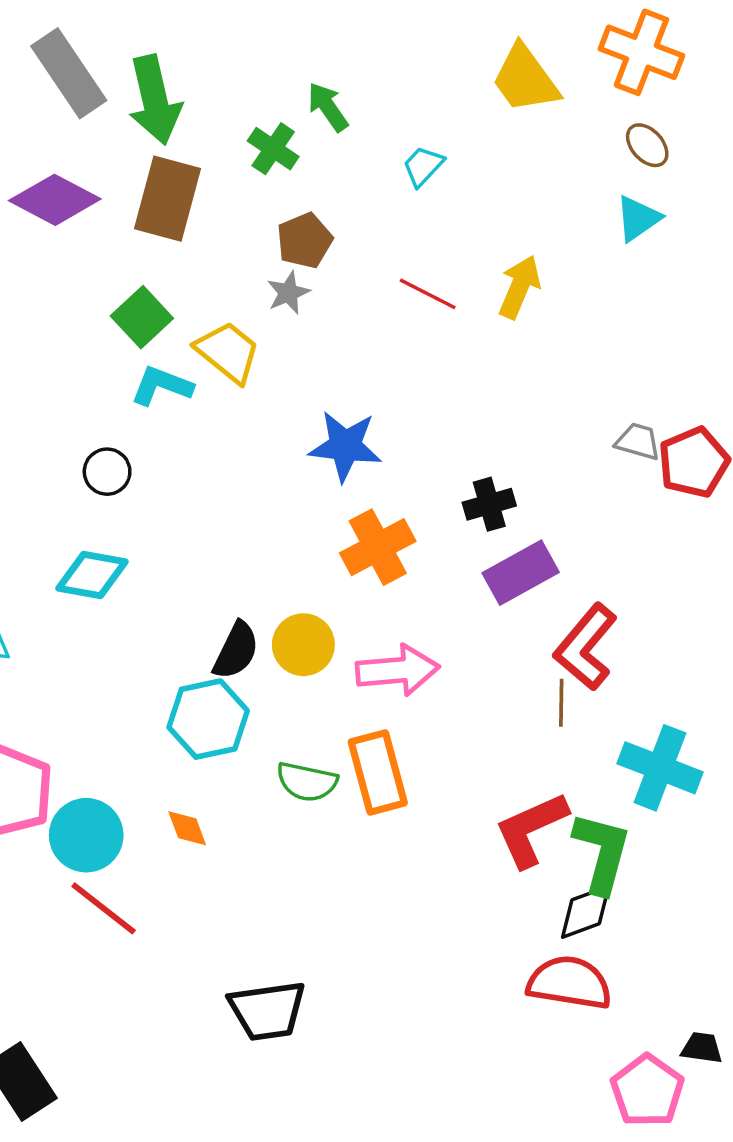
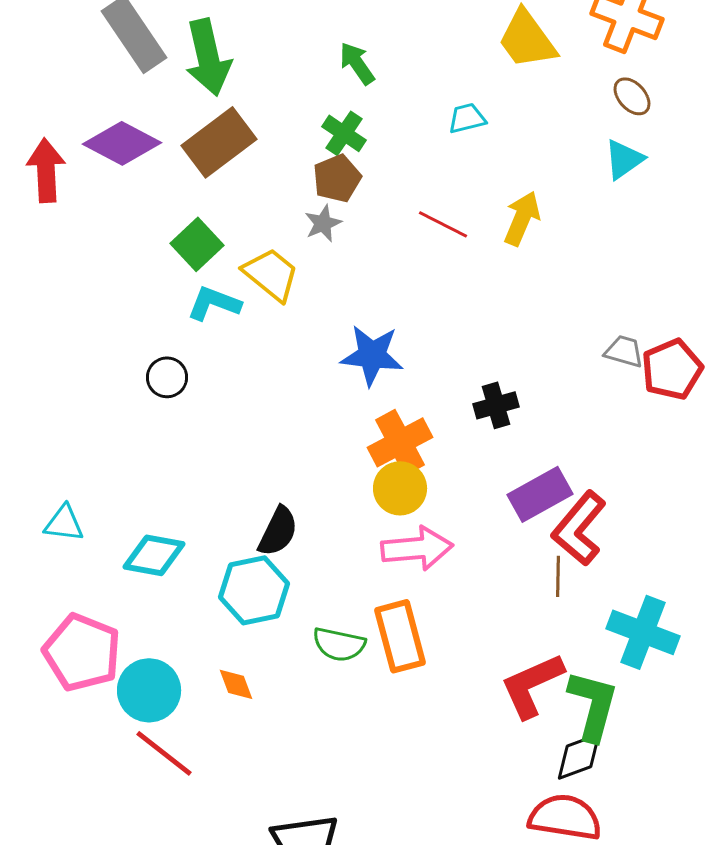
green cross: (273, 149) -> (344, 133), moved
cyan trapezoid: (423, 166) -> (467, 118), moved, turned 33
brown rectangle: (167, 199) -> (219, 142), turned 38
purple rectangle: (521, 573) -> (540, 494), moved
cyan diamond: (92, 575) -> (154, 555), moved
yellow circle: (303, 645) -> (400, 488), moved

